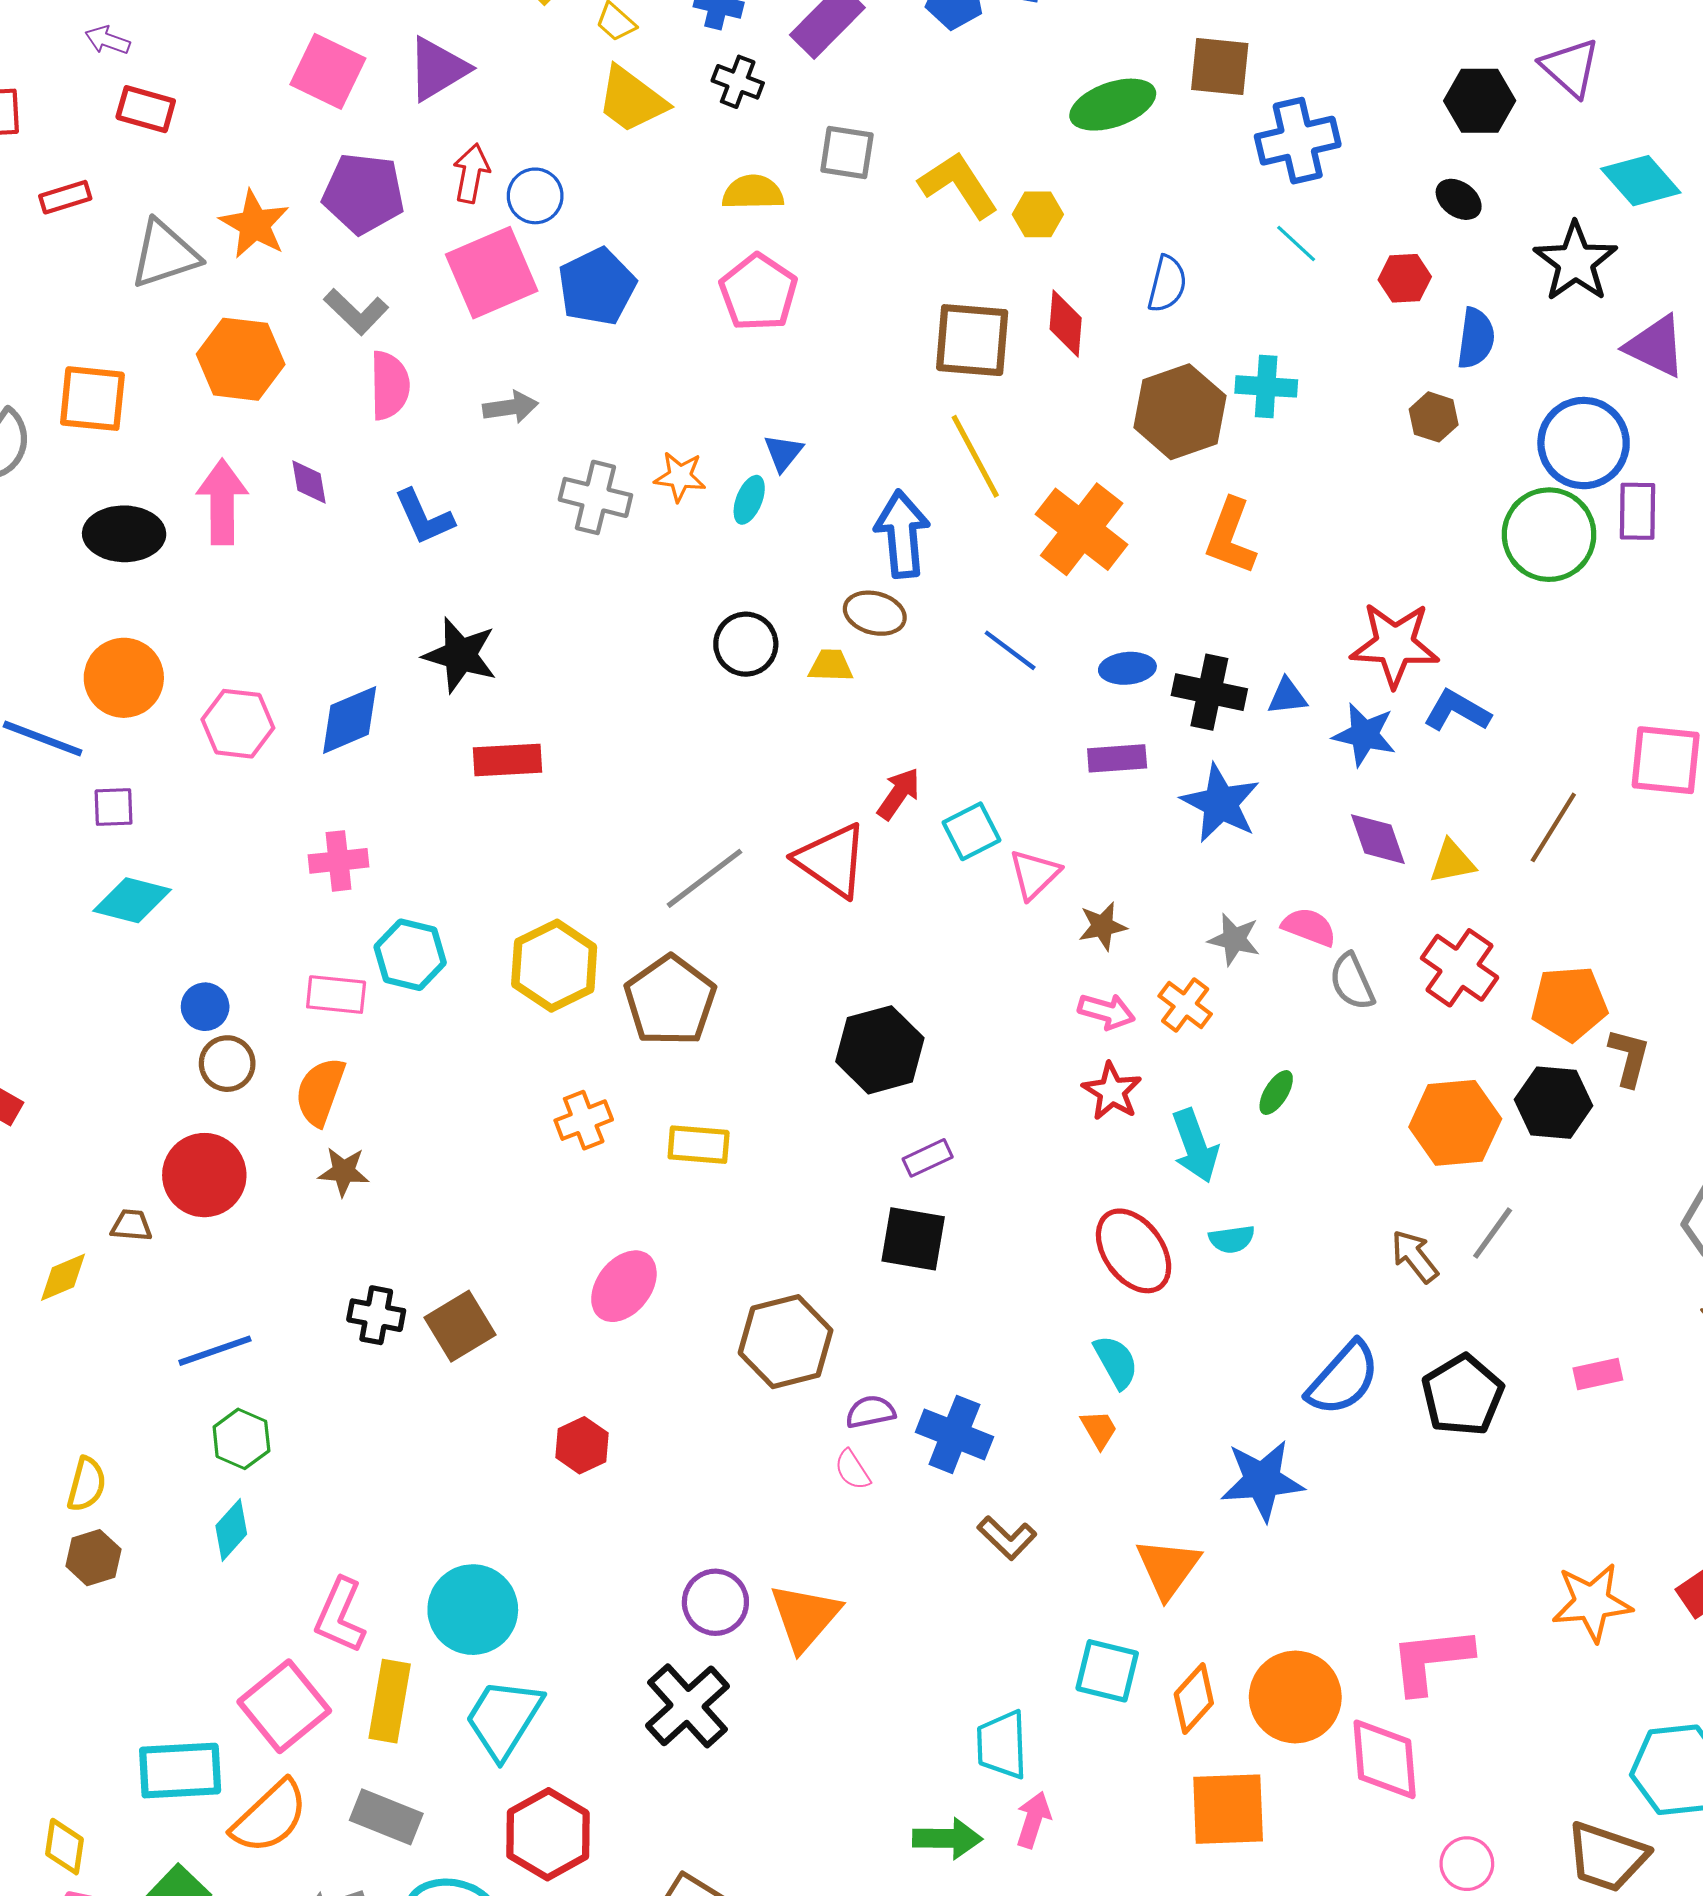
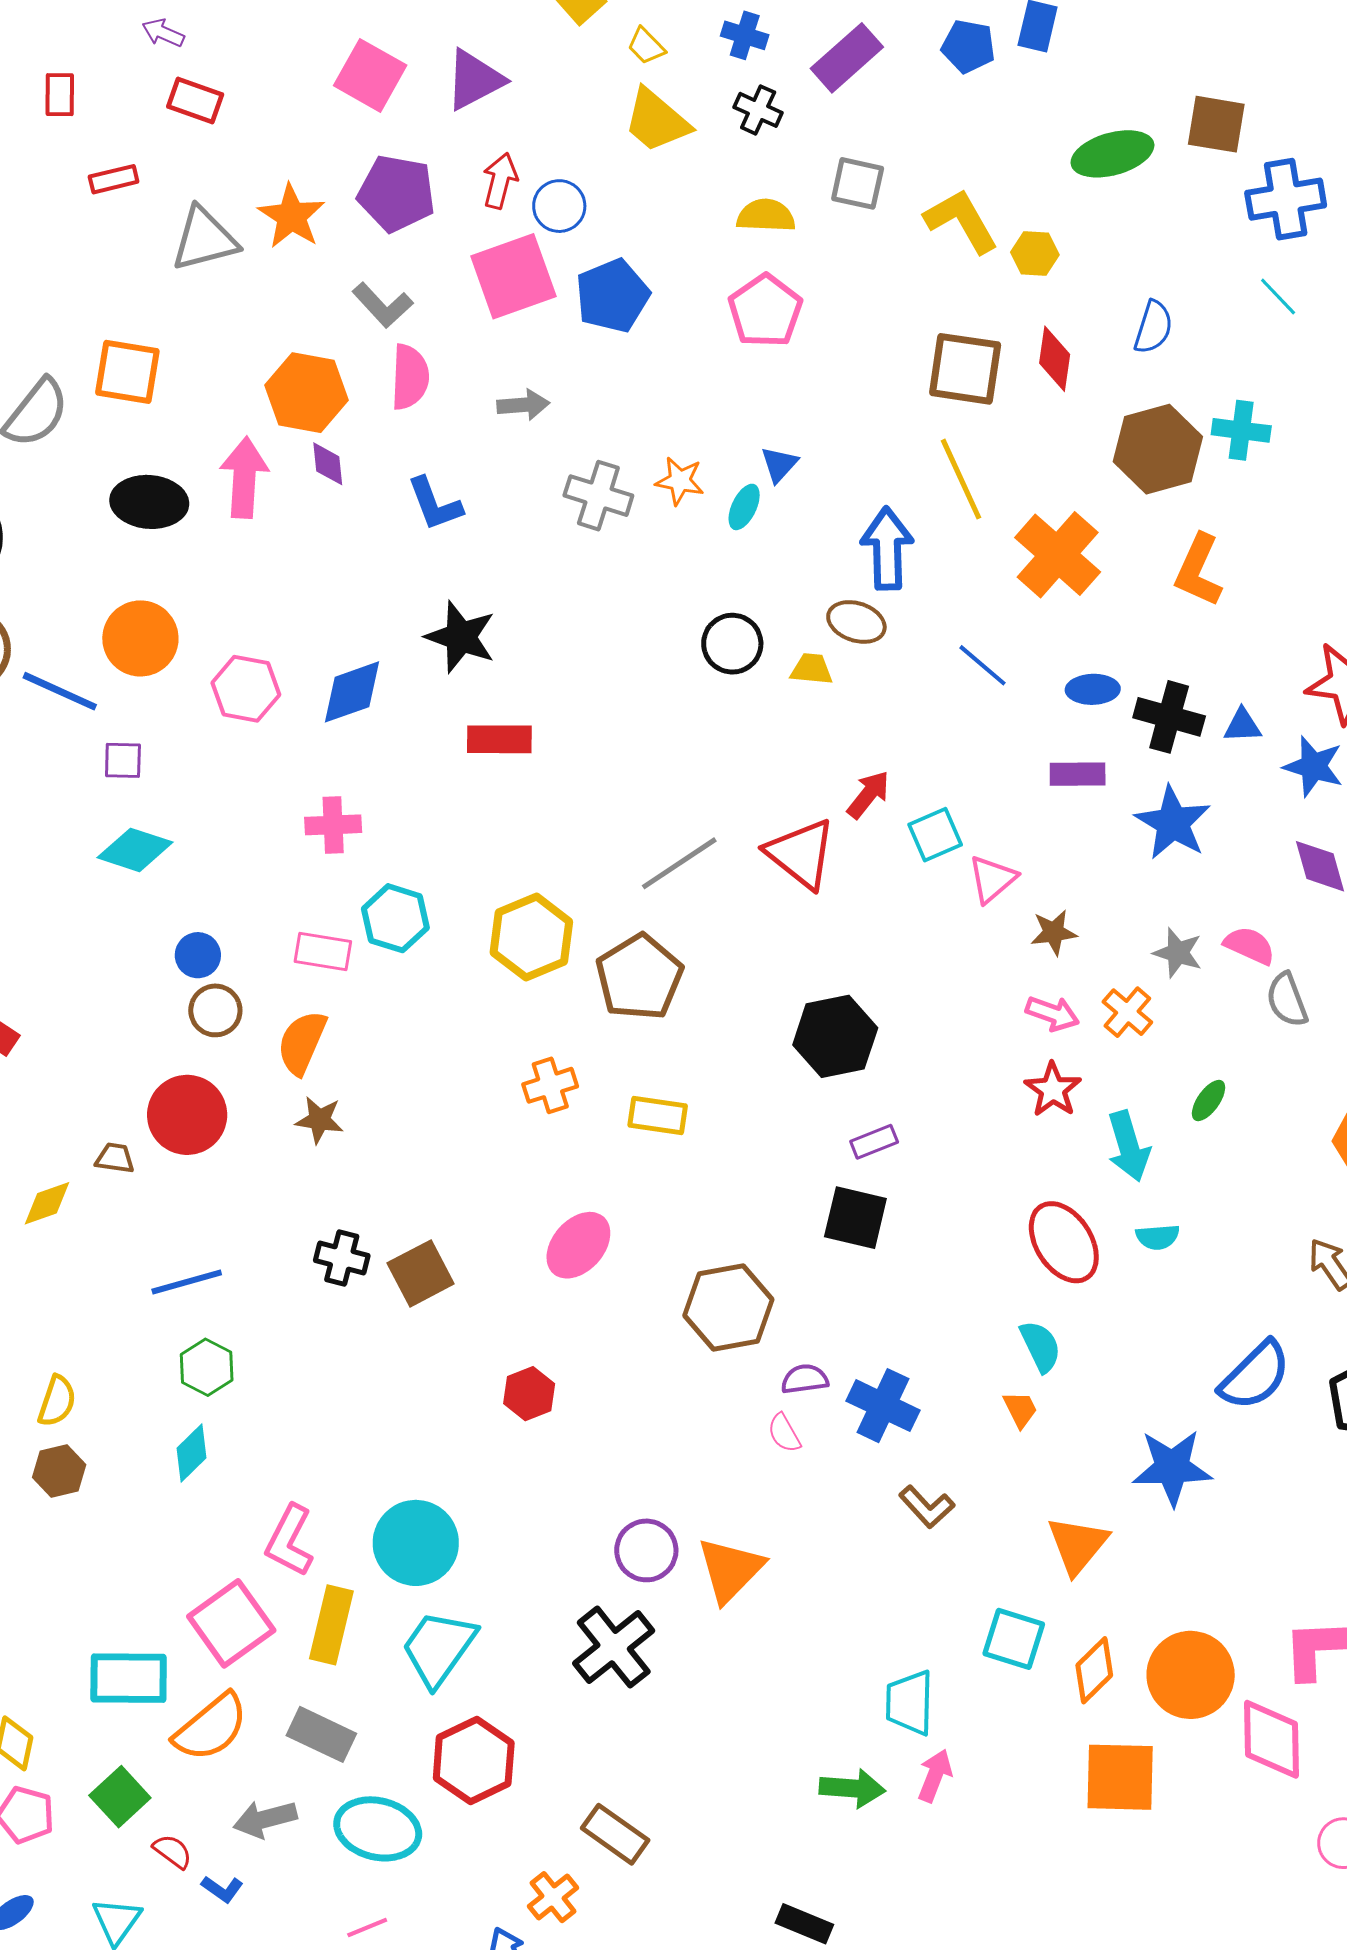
orange hexagon: (241, 359) -> (306, 393), moved

